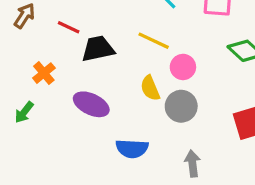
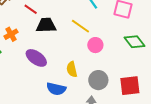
yellow semicircle: (150, 88) -> (72, 69), moved
gray circle: (181, 106) -> (98, 80), moved

